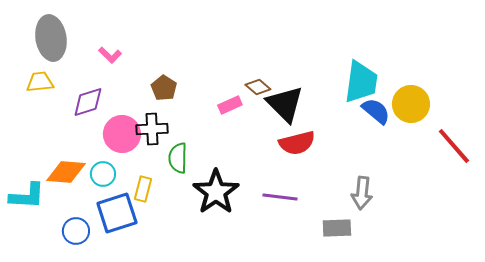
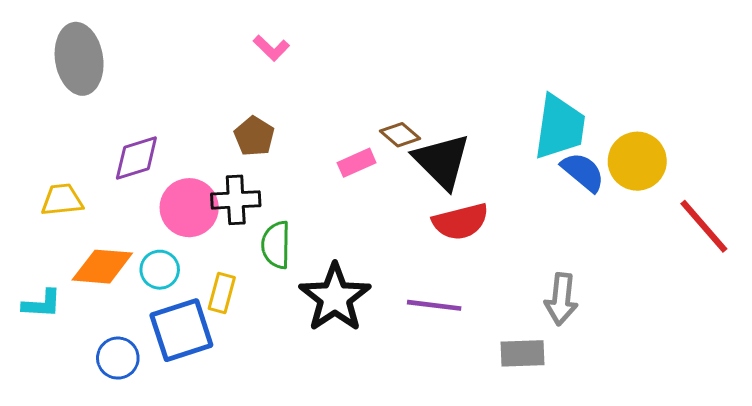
pink L-shape: (110, 55) -> (271, 48), moved
yellow trapezoid: (40, 82) -> (62, 200), moved
cyan L-shape: (27, 196) -> (42, 304), size x0.7

